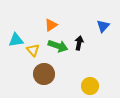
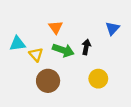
orange triangle: (51, 25) -> (56, 27), turned -32
yellow circle: (90, 86) -> (98, 79), moved

